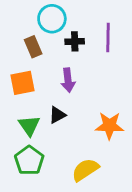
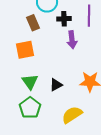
purple arrow: (68, 80) -> (72, 40), moved
black triangle: (57, 115) -> (56, 85), moved

